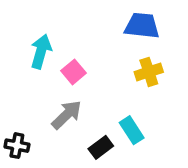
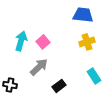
cyan arrow: (41, 51) -> (21, 41), moved
cyan rectangle: (132, 130) -> (94, 76), moved

